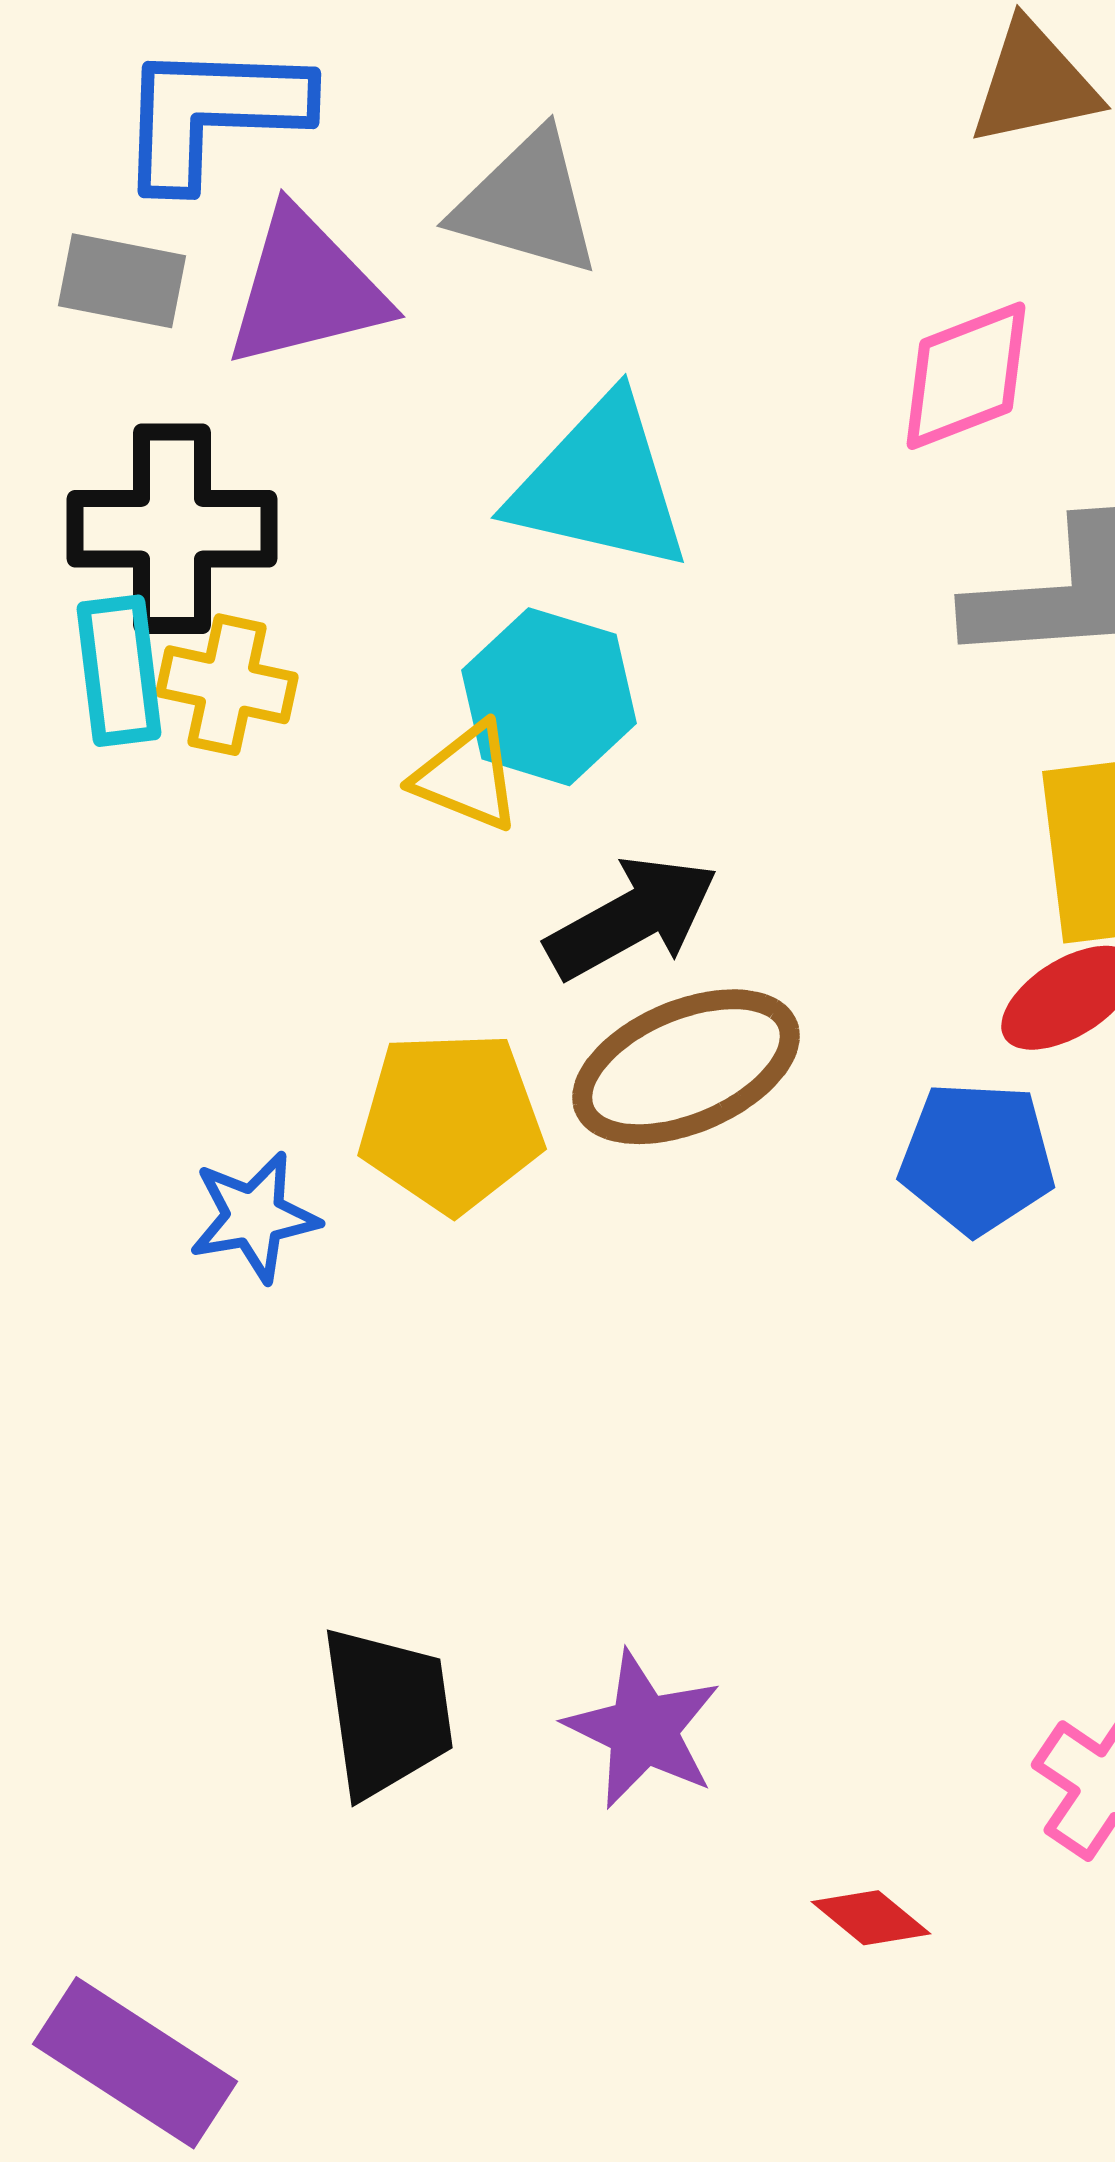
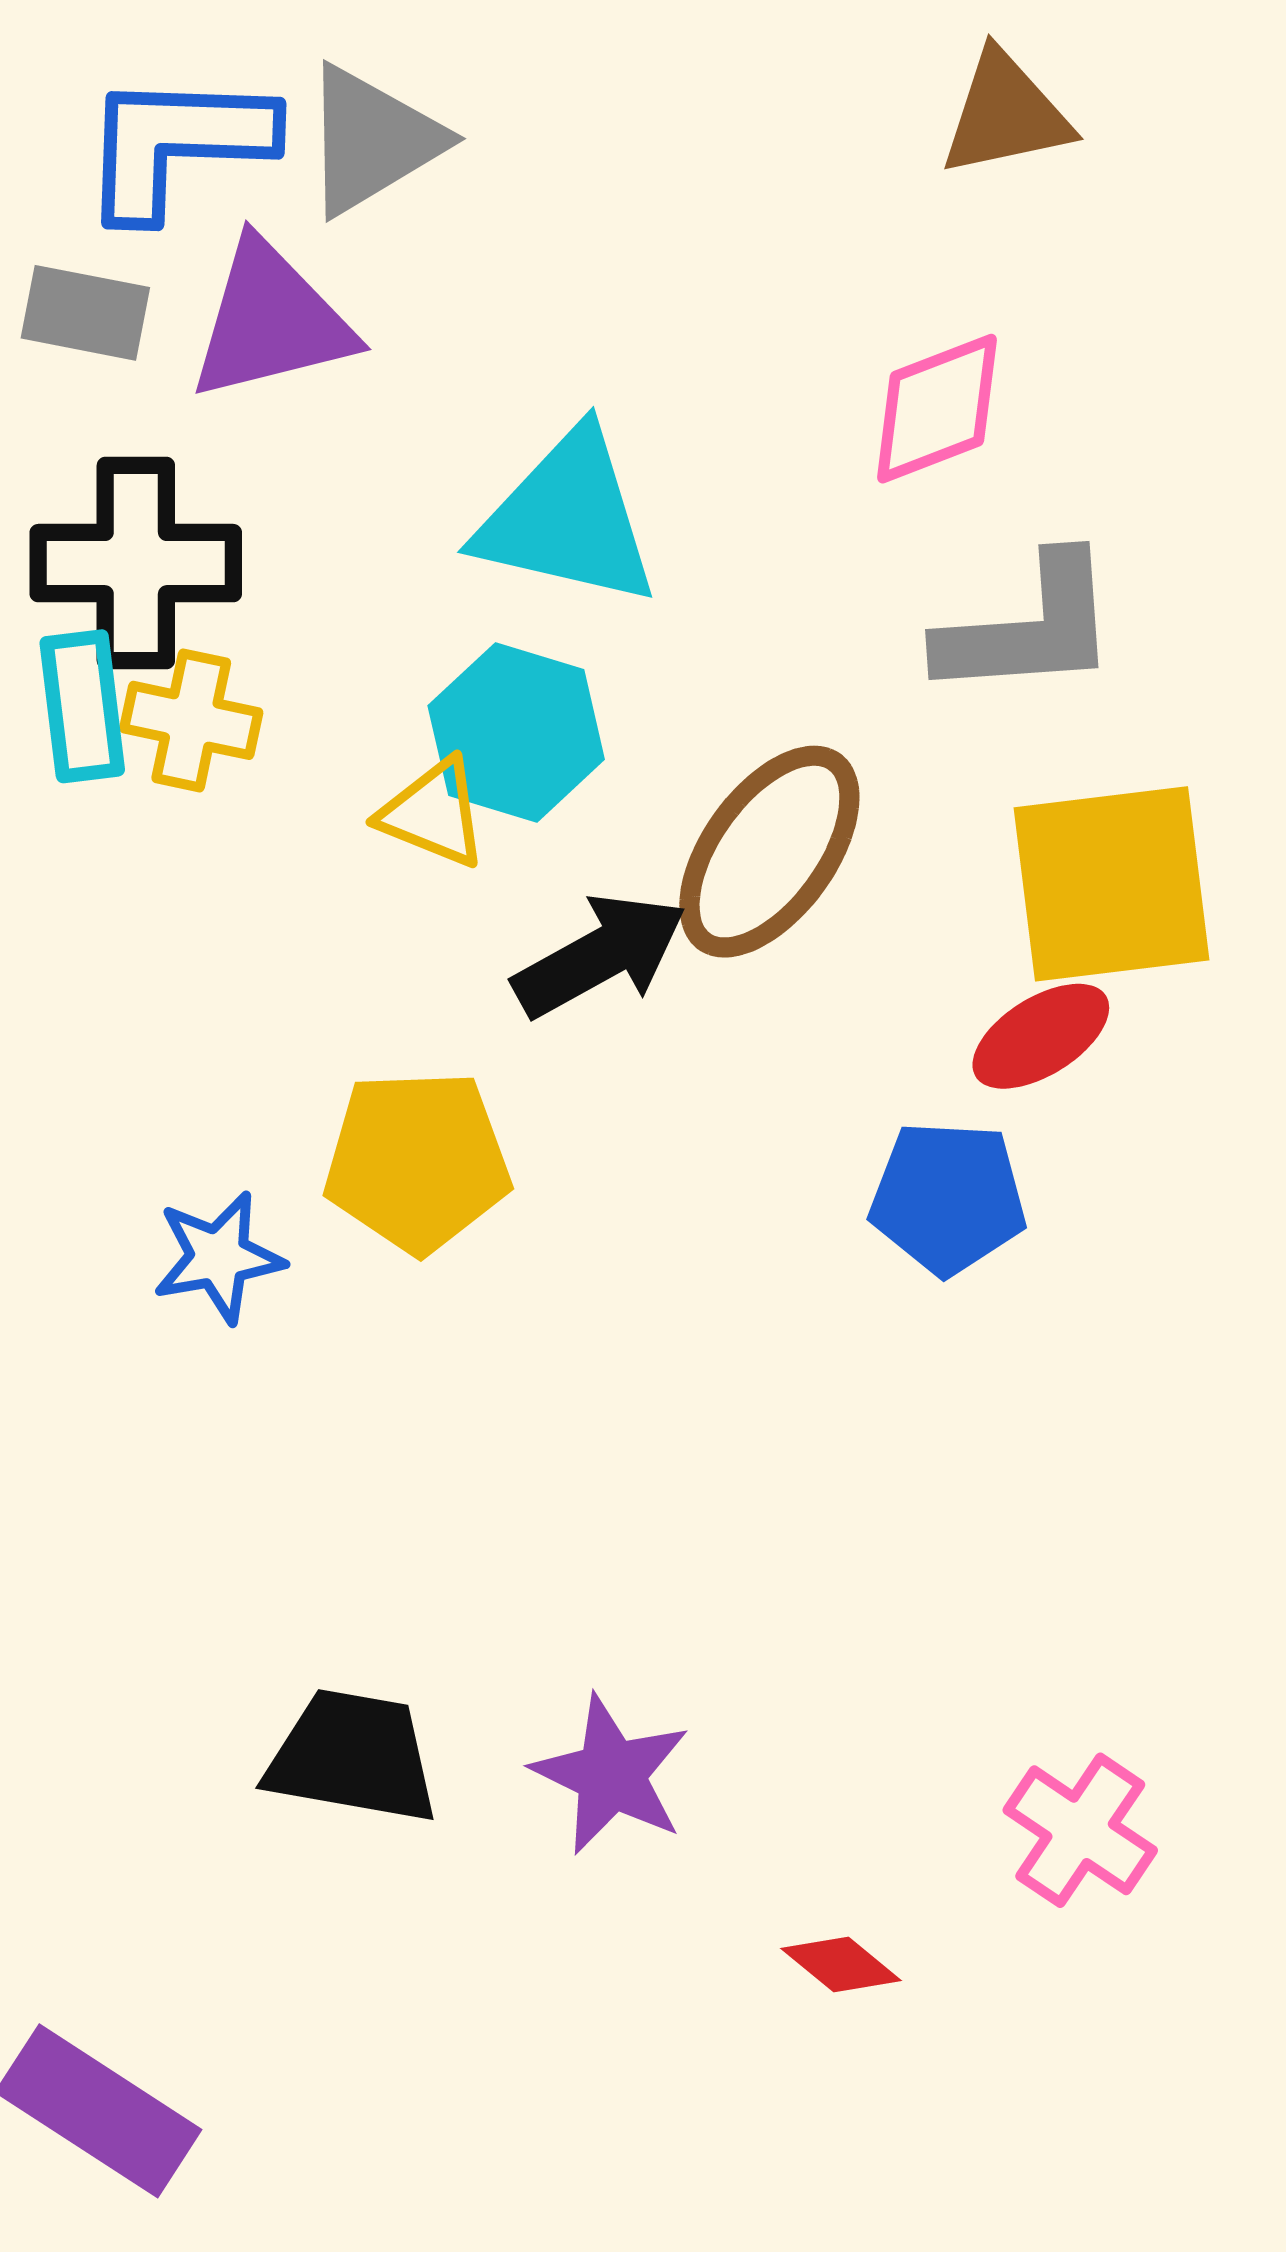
gray triangle: (527, 204) -> (372, 140), moved, turned -47
brown ellipse: (686, 1067) -> (769, 852), moved, turned -31
black trapezoid: (387, 1712) -> (353, 1757), turned -72

